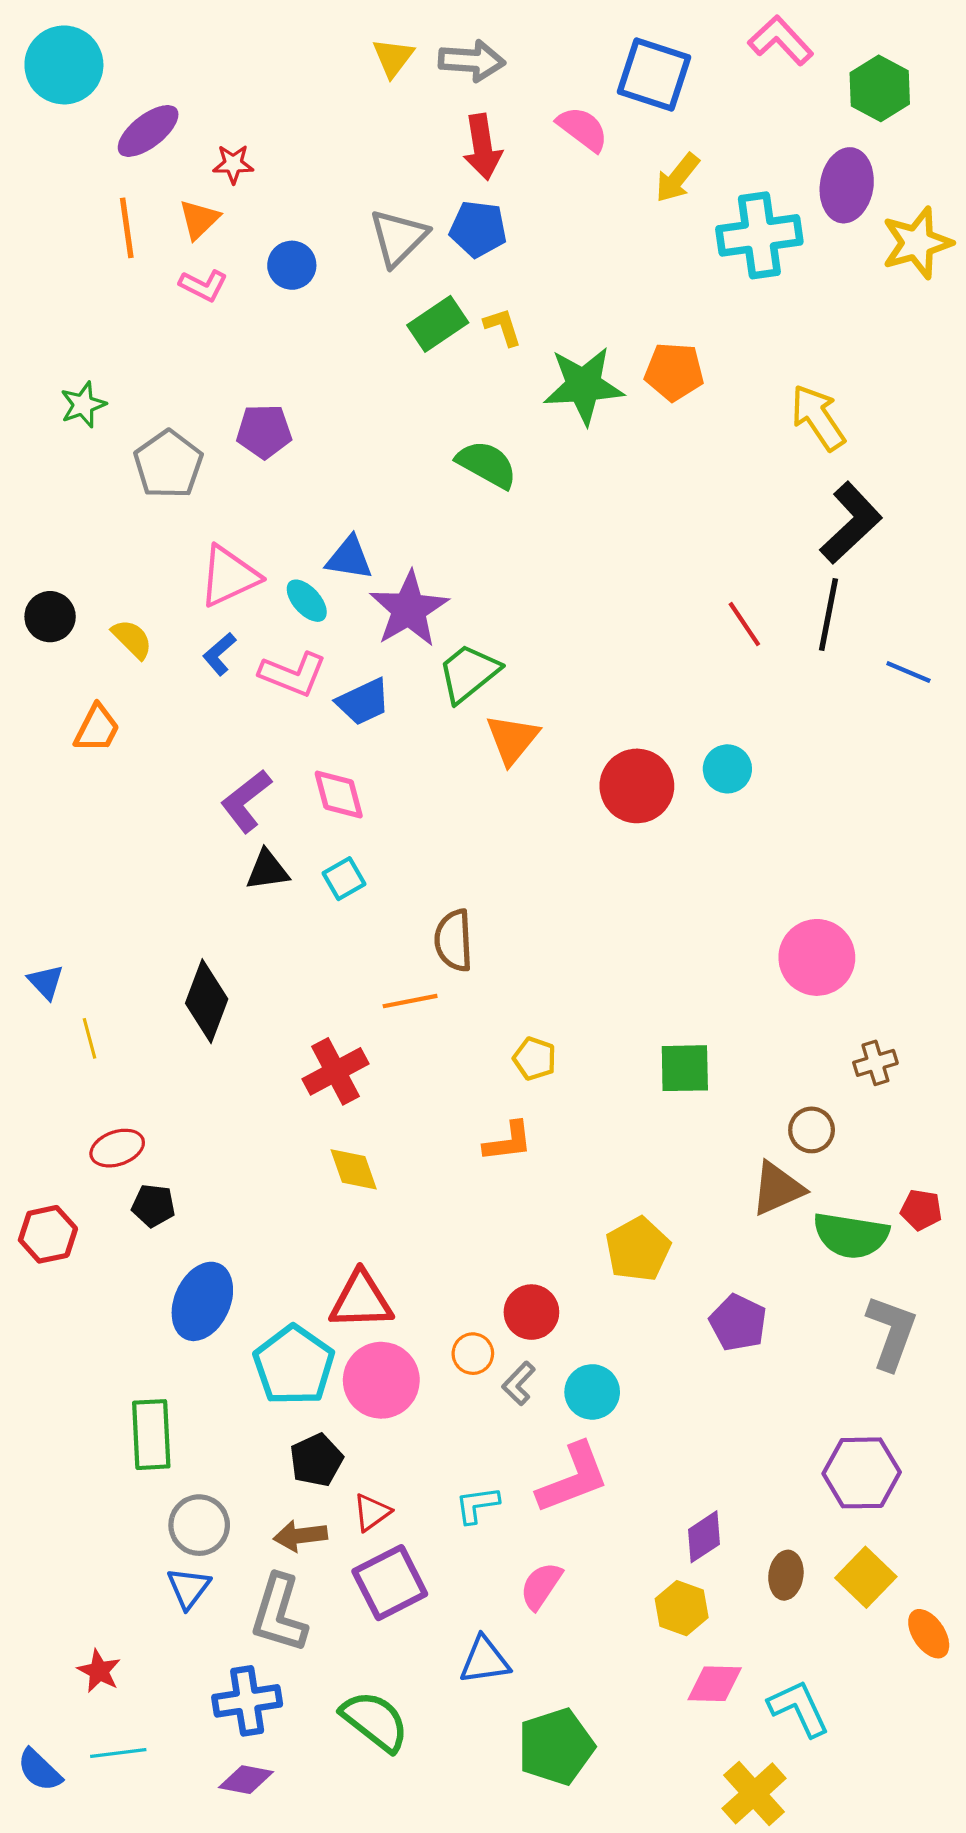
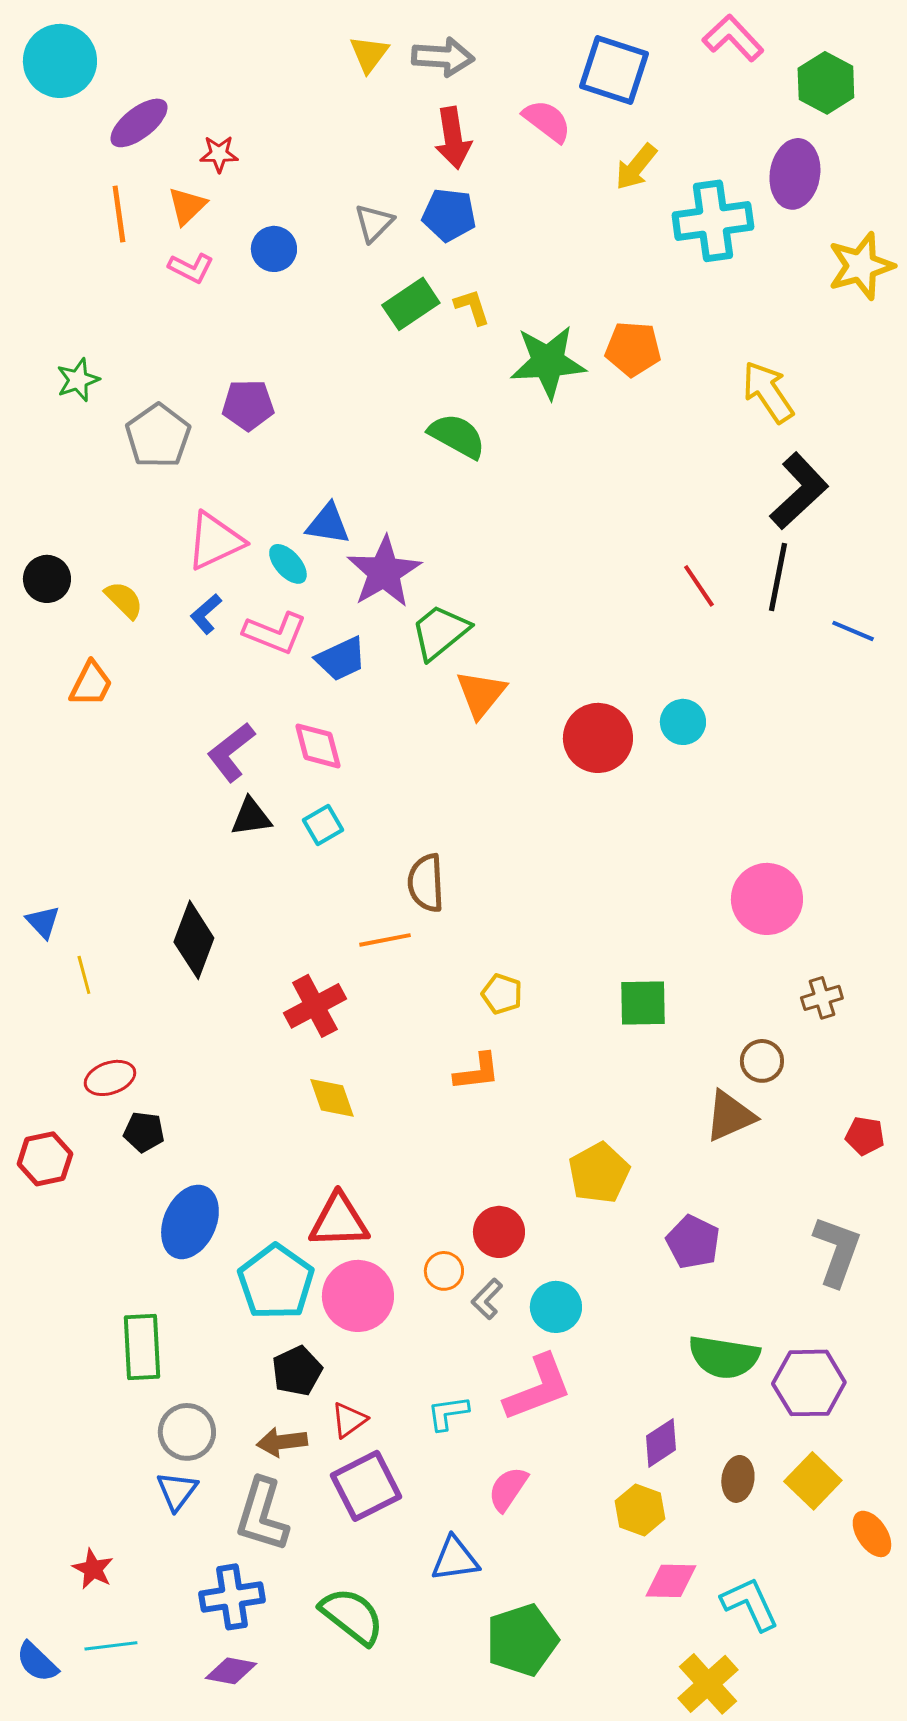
gray triangle: (398, 237) -> (374, 223), size x0.7
yellow star: (917, 243) -> (861, 266), moved
green semicircle: (851, 1235) -> (724, 1357), moved

